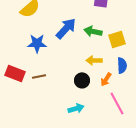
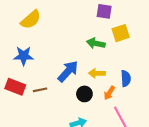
blue arrow: (66, 28) -> (68, 71), moved
yellow square: (117, 39) -> (121, 33), moved
blue star: (37, 43) -> (24, 56), moved

